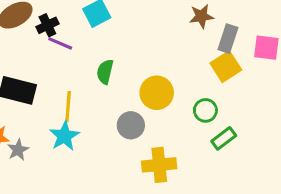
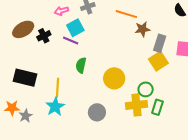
purple line: (60, 43) -> (71, 41), moved
gray circle: (131, 125) -> (97, 112), moved
green rectangle: (224, 138) -> (157, 107), turned -35
yellow cross: (159, 165) -> (137, 105), moved

